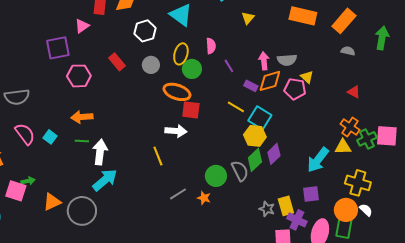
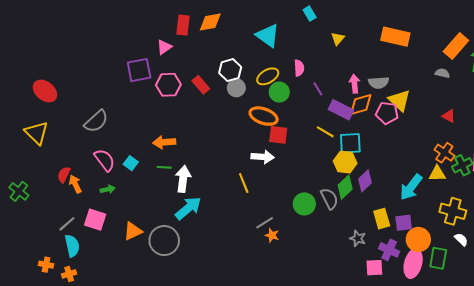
orange rectangle: (344, 21) -> (456, 46), moved
white hexagon: (145, 31) -> (230, 70), moved
yellow ellipse: (181, 54) -> (268, 76), turned 45
pink hexagon: (79, 76) -> (168, 85), moved
yellow triangle: (307, 77) -> (399, 100), size x1.6
purple rectangle: (251, 86) -> (341, 110), size x1.6
gray semicircle: (17, 97) -> (96, 121), turned -35
cyan square: (260, 118) -> (350, 143), turned -35
green arrow: (28, 181) -> (108, 189), moved
orange star: (204, 198) -> (272, 235), moved
yellow rectangle: (286, 206) -> (382, 219), moved
orange circle: (346, 210) -> (418, 239), moved

